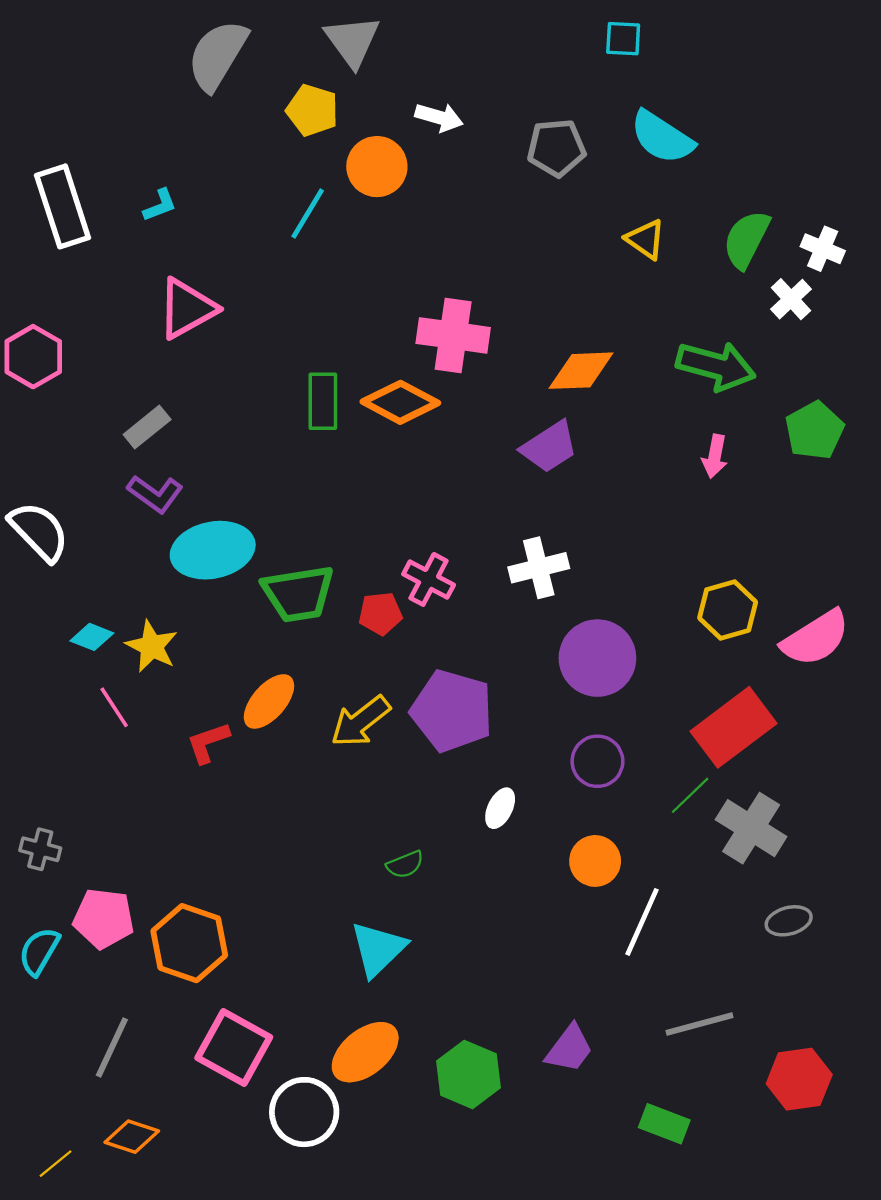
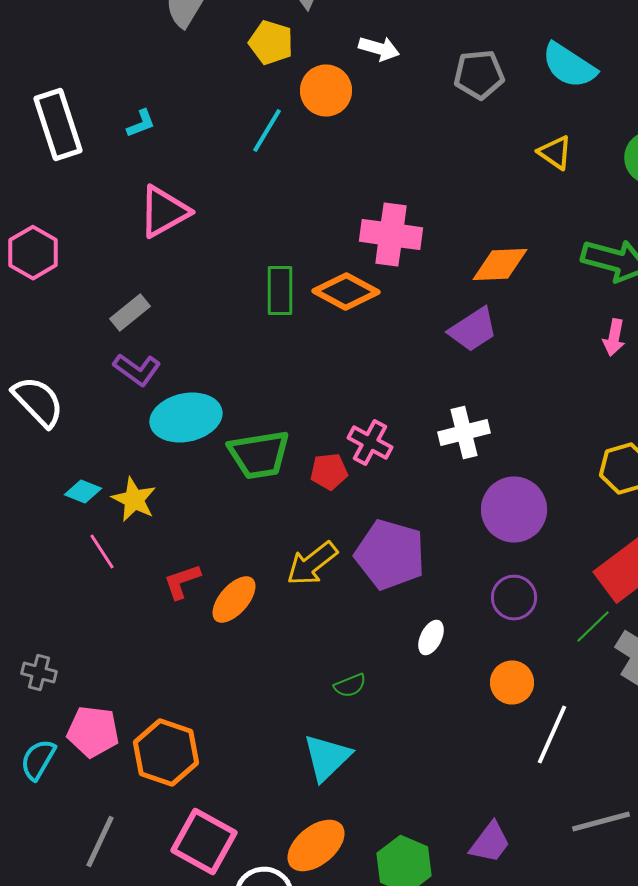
orange ellipse: (269, 701) -> (234, 600), moved

